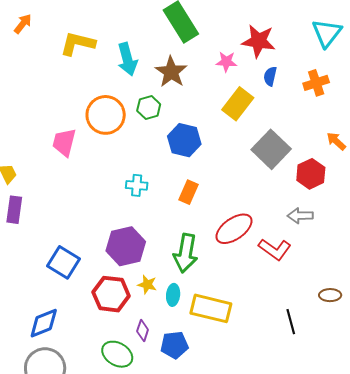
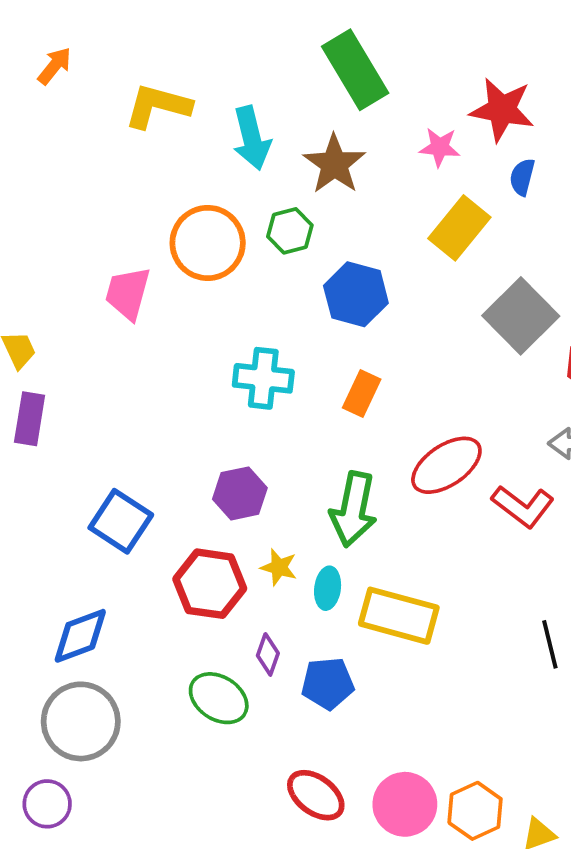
cyan cross: (137, 185) -> (263, 378), size x1.4
purple hexagon: (126, 246) -> (240, 493), size x0.7

